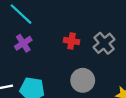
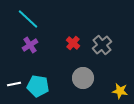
red cross: (71, 41) -> (73, 43), turned 32

